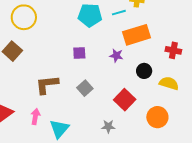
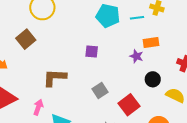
orange rectangle: (137, 35) -> (151, 42), size x0.6
purple star: (116, 56) -> (136, 56), moved
gray square: (85, 88) -> (100, 91), moved

